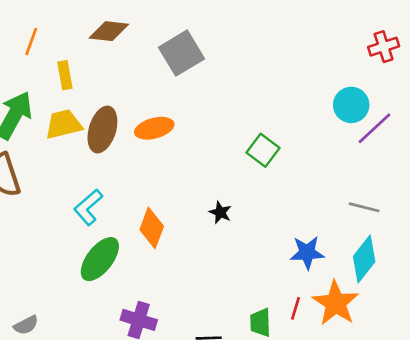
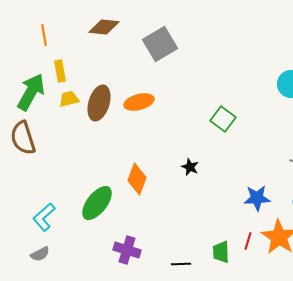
orange line: (31, 41) -> (44, 35), turned -30
yellow rectangle: (65, 75) -> (60, 71), moved
yellow trapezoid: (64, 124) -> (69, 99), size x0.7
cyan L-shape: (88, 207) -> (44, 217), moved

